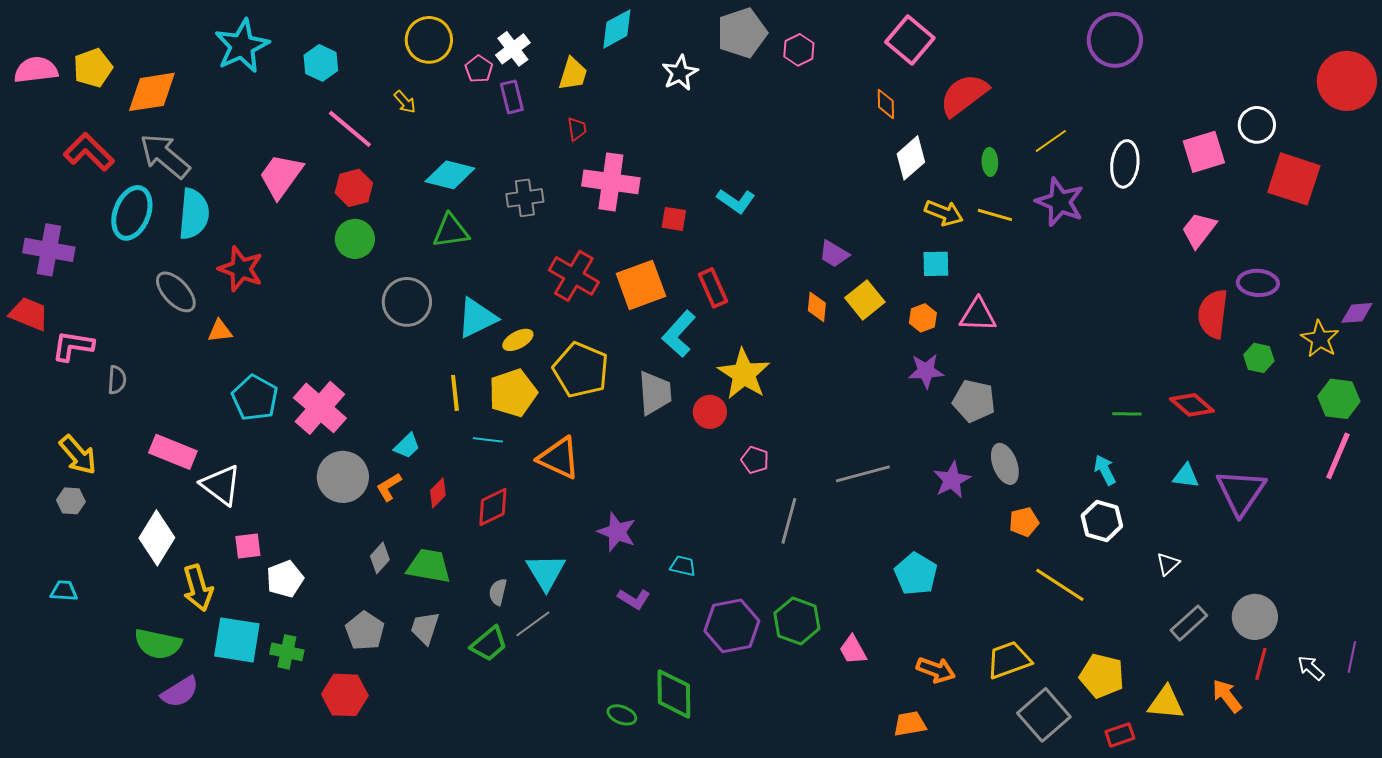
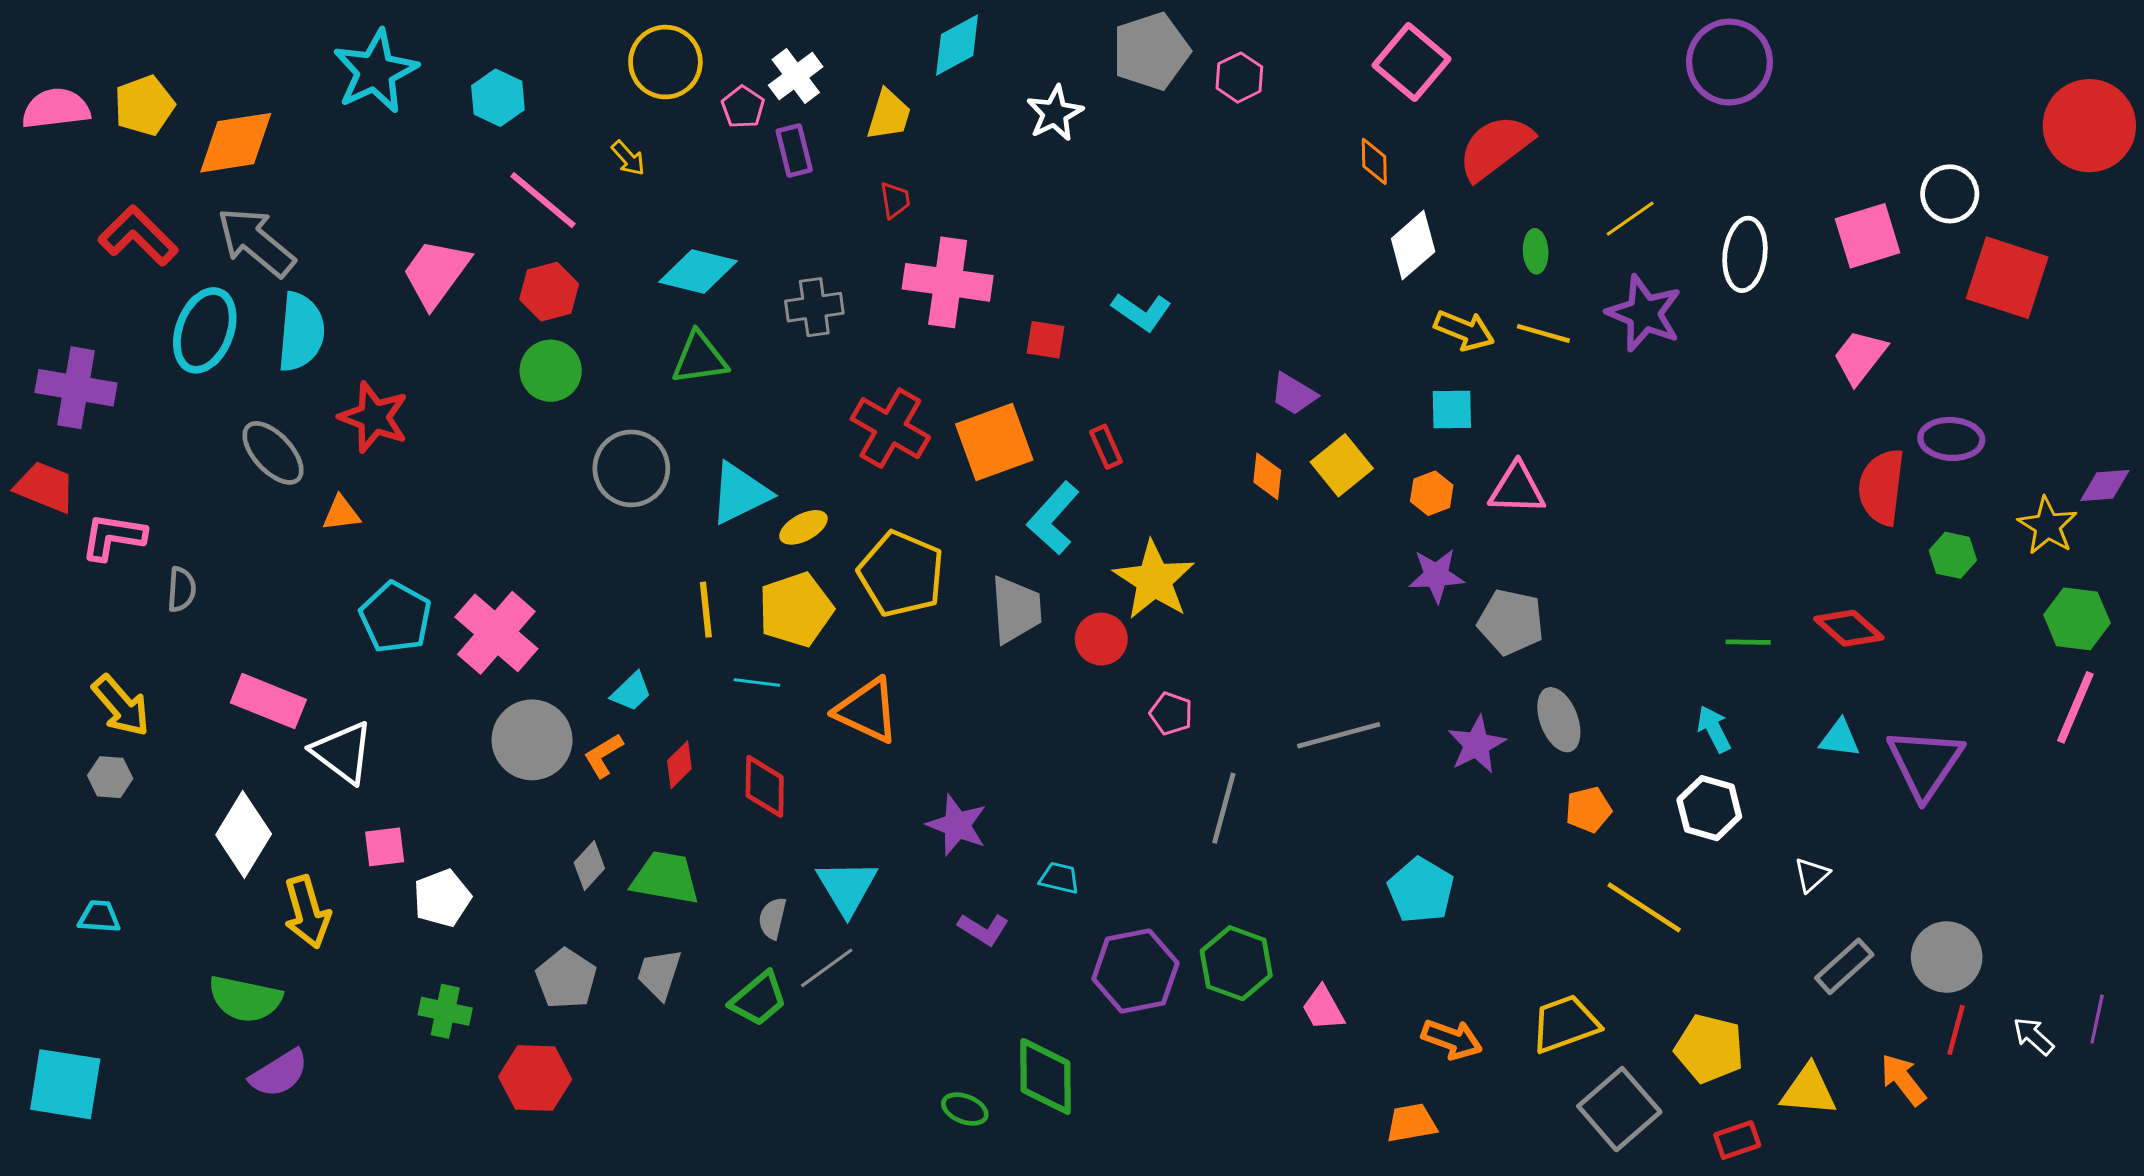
red rectangle: (713, 288) -> (1106, 447), size x0.7
red diamond: (493, 507) -> (765, 786), turned -63
cyan square: (237, 640) -> (65, 1084), moved

